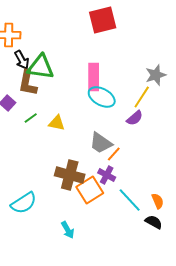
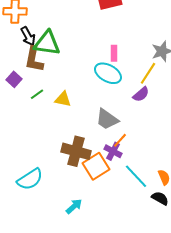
pink rectangle: (94, 77) -> (114, 53), moved, size x0.6
orange line: (114, 154) -> (120, 140), moved
cyan arrow: (68, 230) -> (74, 206), turned -102

